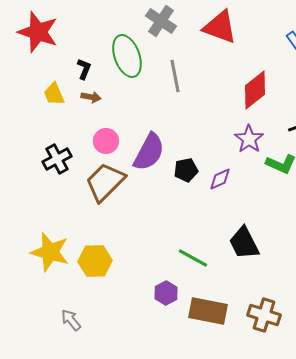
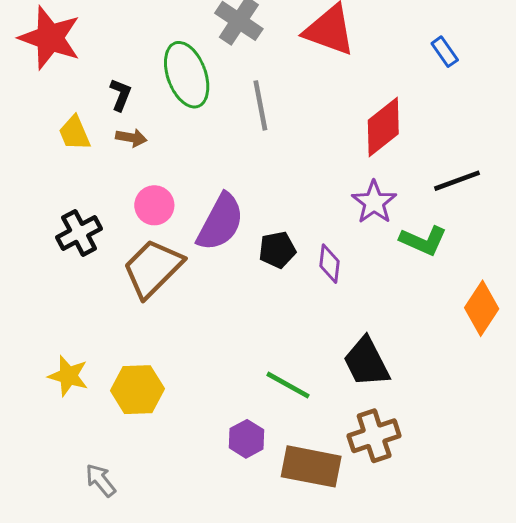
purple diamond: (220, 179) -> (329, 264), turned -60
yellow star: (50, 252) -> (68, 376), size x0.7
brown cross: (264, 315) -> (374, 436), moved, turned -36

